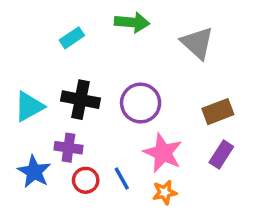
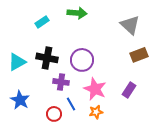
gray triangle: (197, 43) -> (130, 25), moved
brown rectangle: (218, 112) -> (139, 55), moved
purple cross: (68, 148) -> (61, 82), moved
red circle: (86, 180) -> (54, 114), moved

